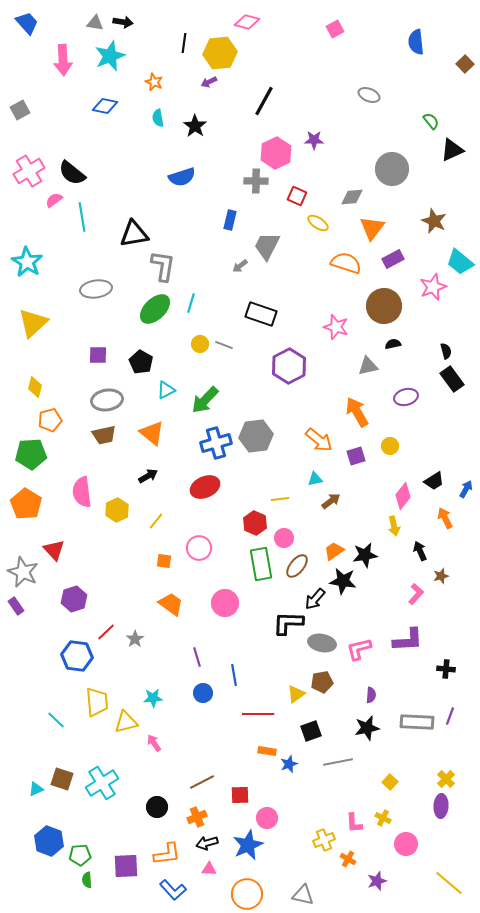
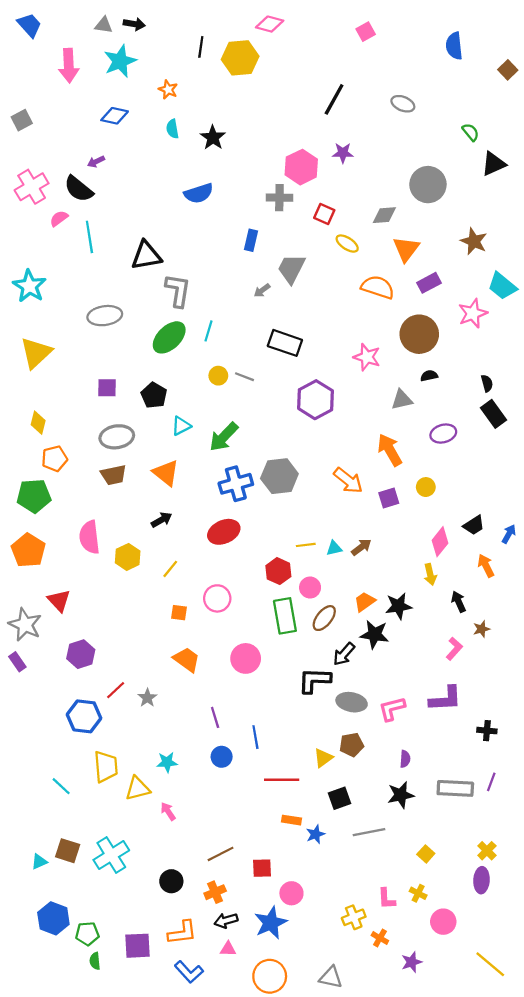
purple arrow: (209, 82) -> (96, 162), moved
black line: (264, 101) -> (334, 99), moved
cyan triangle: (315, 479) -> (334, 548), moved

